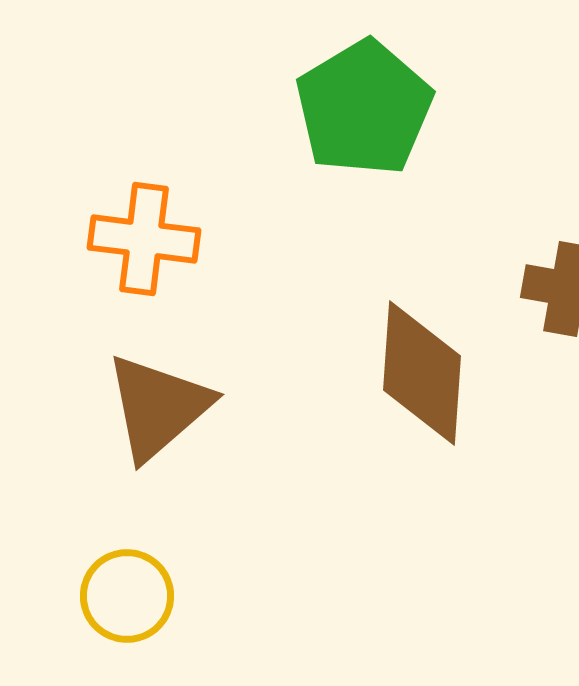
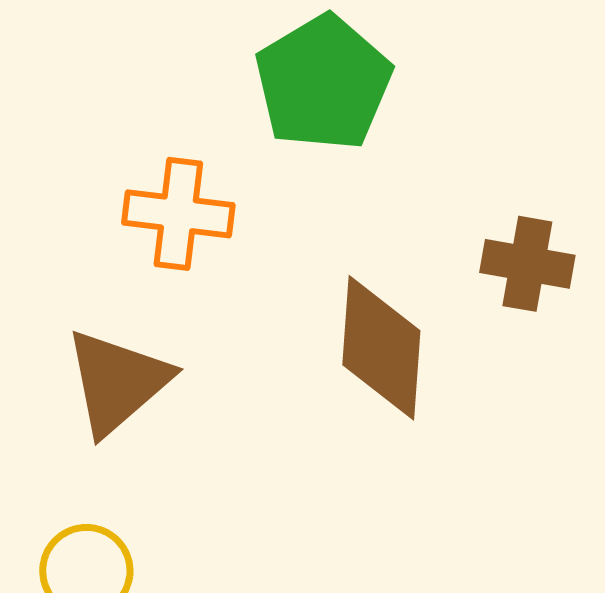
orange cross: (144, 239) -> (178, 214), moved

